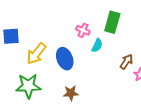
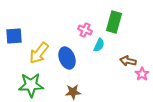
brown arrow: (126, 62) -> (128, 61), turned -112

